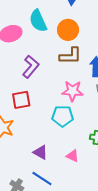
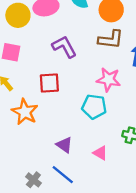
purple L-shape: (31, 67) -> (64, 47), turned -75

